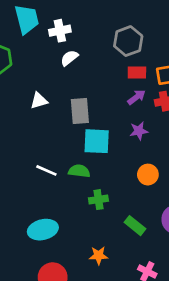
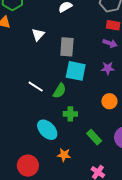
purple arrow: (136, 97) -> (110, 43), turned 48
white triangle: (39, 101) -> (38, 35), turned -40
green semicircle: (79, 171) -> (60, 91), turned 105
cyan ellipse: (43, 230) -> (47, 130), moved, turned 50

